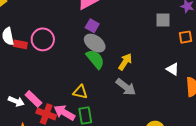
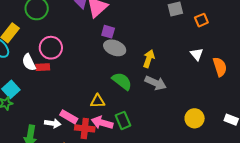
pink circle: (43, 39) -> (51, 48), moved
green semicircle: (95, 59) -> (122, 81), moved
white triangle: (173, 69) -> (197, 54), turned 32
yellow triangle: (80, 92) -> (98, 101), moved

